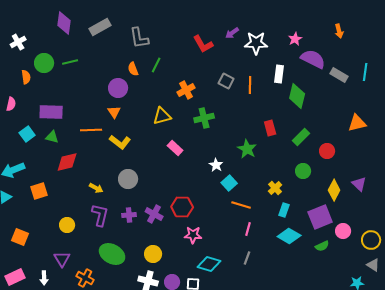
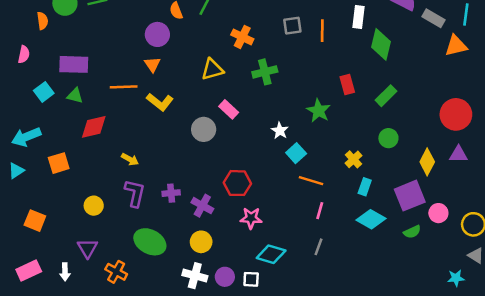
gray square: (226, 81) -> (292, 26), turned -35
orange cross: (186, 90) -> (242, 37), turned -36
orange triangle: (357, 123) -> (456, 46), moved
red circle: (327, 151) -> (456, 114), moved, size x1.6
gray circle: (128, 179) -> (204, 129), moved
purple triangle: (359, 184) -> (458, 154), turned -42
purple cross: (154, 214) -> (202, 206), moved

